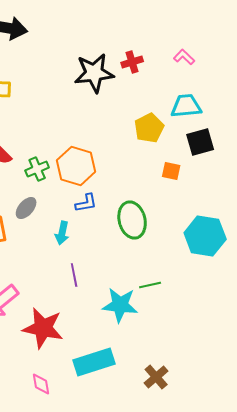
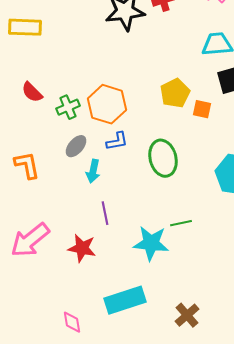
yellow pentagon: (149, 128) -> (175, 93), moved
gray ellipse: (26, 208) -> (76, 146), moved
red star: (43, 328) -> (82, 248), moved, size x0.7

